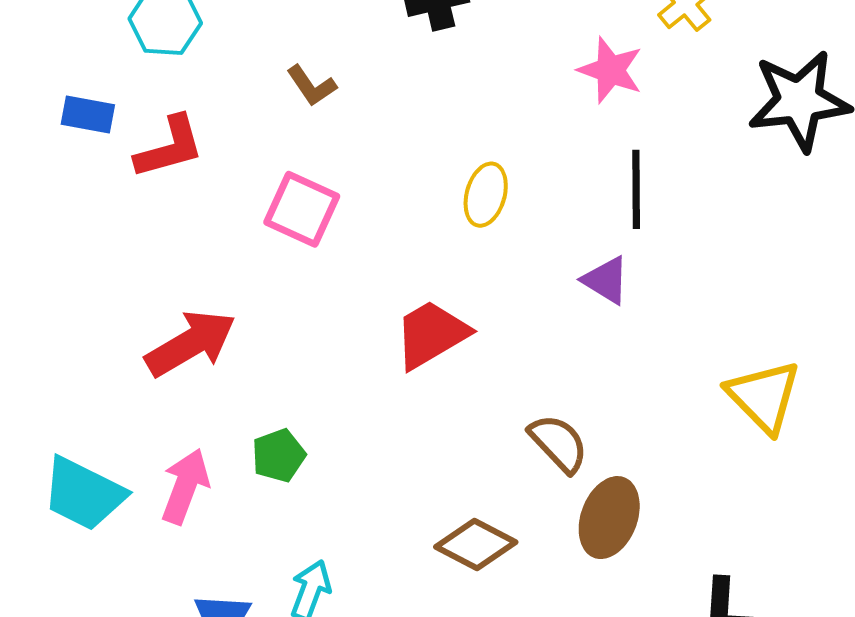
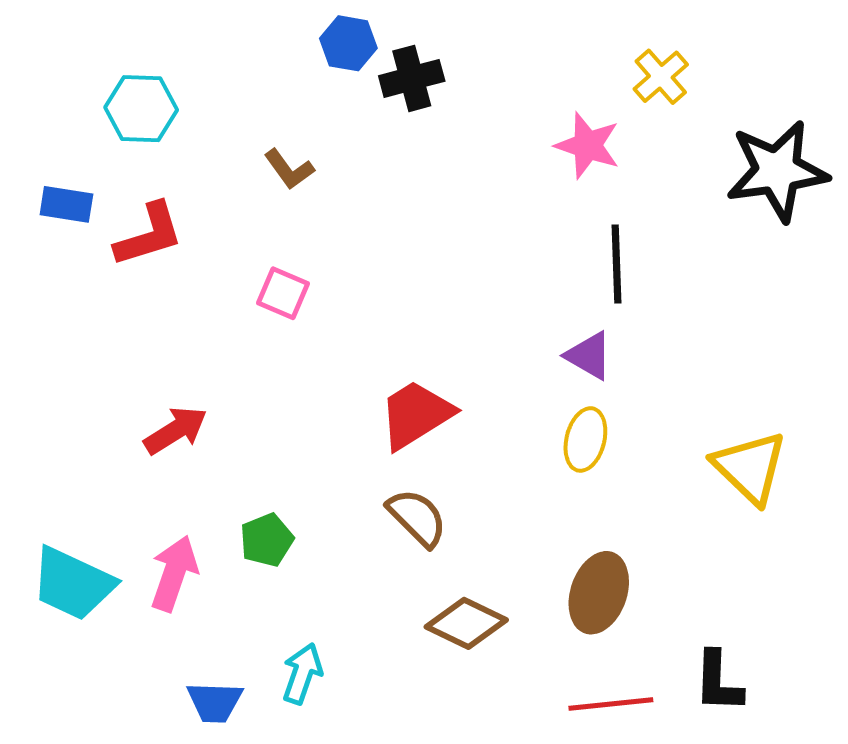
yellow ellipse: (486, 195) -> (585, 439), moved
pink square: (302, 209) -> (283, 293), size x0.7
red arrow: (191, 343) -> (176, 430), size x0.7
brown semicircle: (558, 443) -> (417, 518), moved

